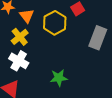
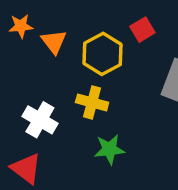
yellow cross: (20, 37) -> (92, 102), moved, turned -36

